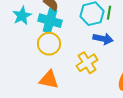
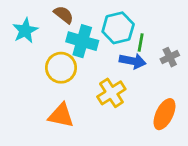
green line: (109, 13) -> (141, 42), moved
cyan cross: (50, 21) -> (82, 41), moved

